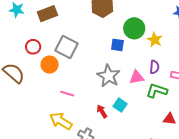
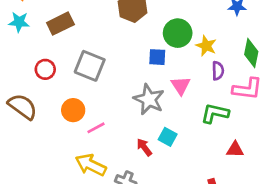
orange circle: (50, 65) -> (73, 110), moved
purple semicircle: (154, 67) -> (218, 71), moved
pink triangle: (137, 77) -> (181, 86), moved, turned -49
pink line: (67, 94) -> (96, 128), turned -40

